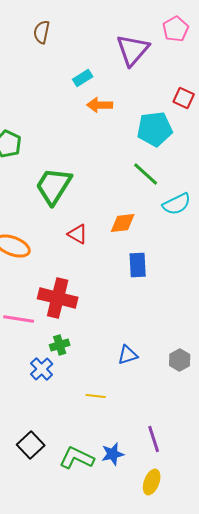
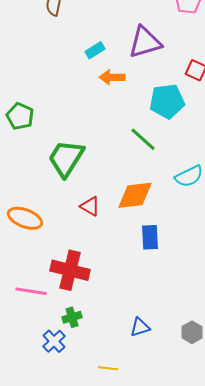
purple triangle: (133, 50) -> (145, 42), moved, turned 33
green line: (146, 174) -> (143, 139), moved
orange diamond: (123, 223) -> (135, 195), size x1.4

